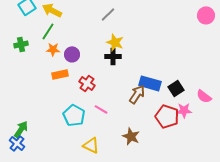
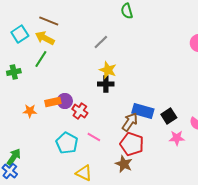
orange star: (53, 49) -> (30, 111), moved
purple circle: (72, 54) -> (65, 101), moved
red pentagon: (167, 116) -> (132, 144), moved

